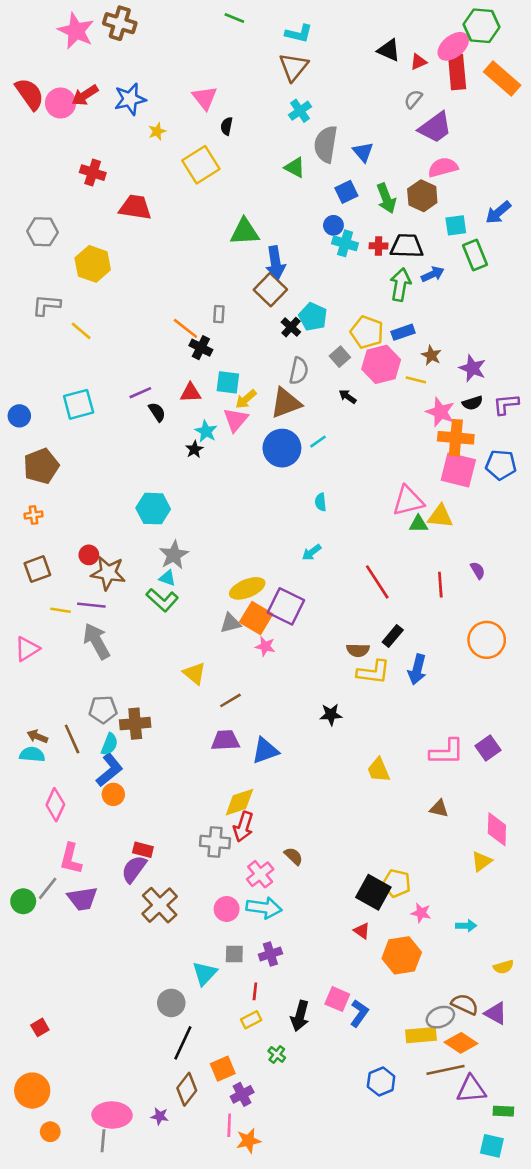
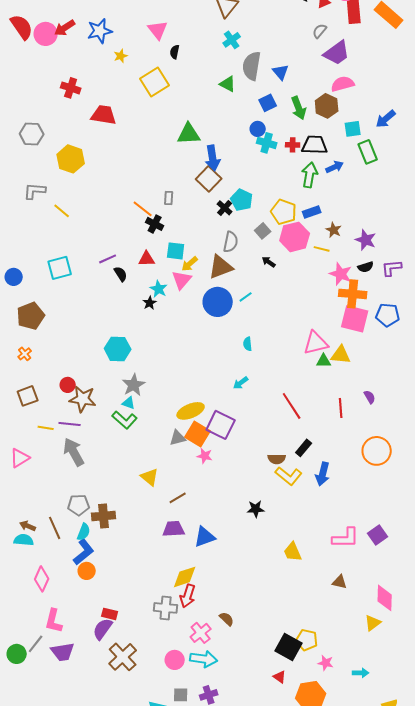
orange cross: (33, 515) -> (25, 354), turned -32
yellow L-shape: (373, 672) -> (289, 476), turned 32

